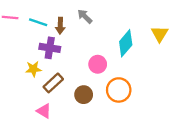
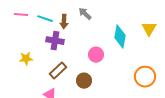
cyan diamond: (126, 43) -> (120, 37), turned -30
yellow star: (33, 69) -> (26, 59), moved
orange circle: (119, 90) -> (145, 77), moved

